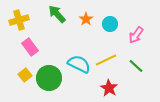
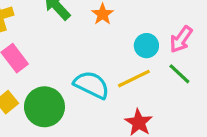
cyan circle: (110, 24) -> (146, 46), moved
green line: (136, 66) -> (179, 74), moved

